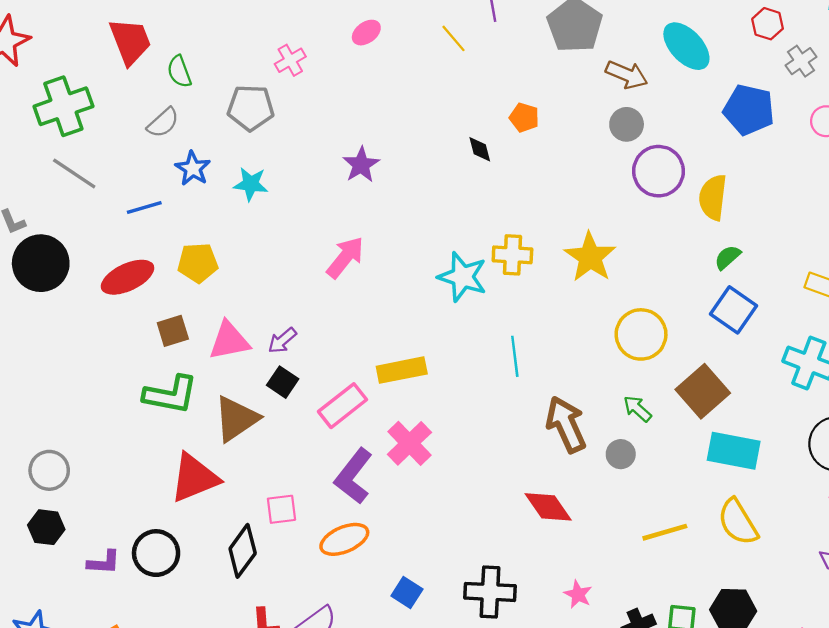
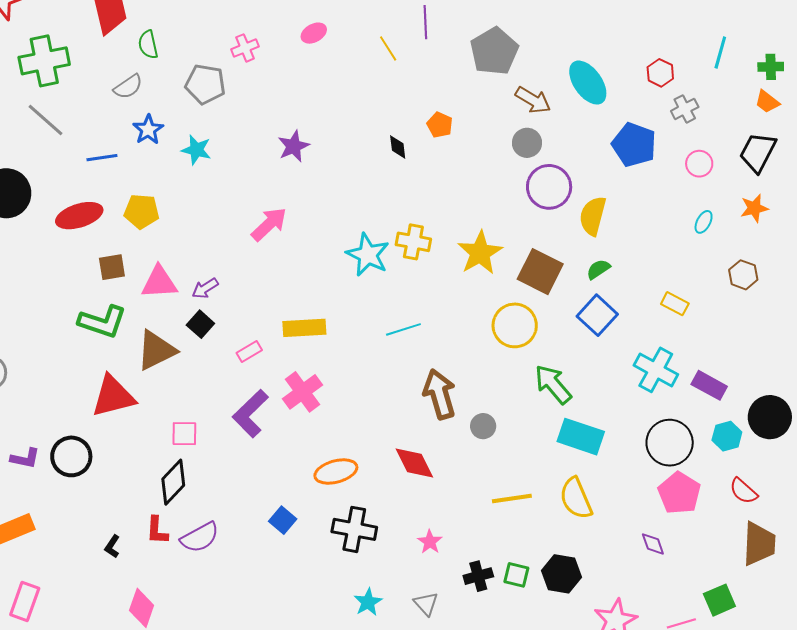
cyan line: (515, 356) -> (403, 329), turned 72
brown square: (703, 391) -> (540, 272), moved, turned -30
pink rectangle: (343, 406) -> (249, 351), size x0.6
green arrow: (637, 409) -> (553, 384), moved, size x1.6
orange ellipse: (344, 539) -> (336, 472), moved
black diamond: (243, 551) -> (173, 482), moved

